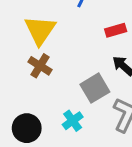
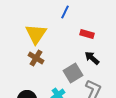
red rectangle: (116, 30) -> (87, 34), turned 32

